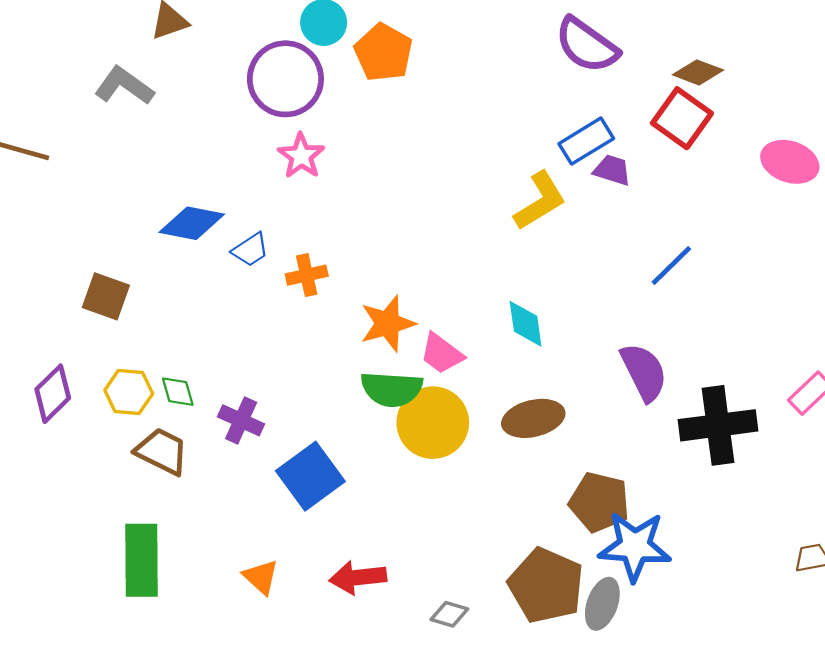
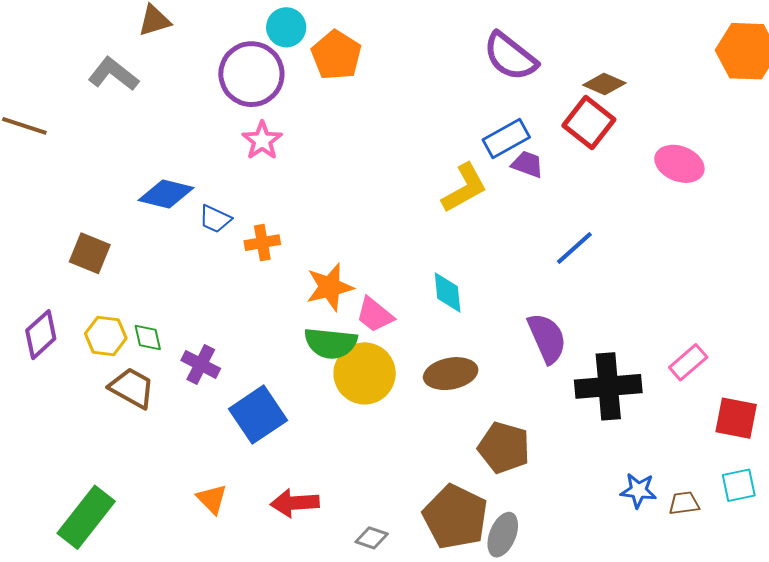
blue trapezoid: (250, 250) -> (215, 219), turned 56
blue star: (635, 546) -> (638, 491), moved, size x0.6
green rectangle: (142, 560) -> (86, 517), moved, turned 36

